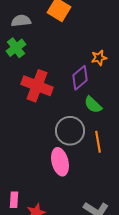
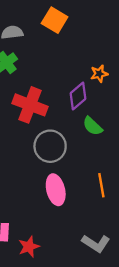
gray circle: (70, 131) -> (50, 146), moved
orange line: (98, 142) -> (101, 185), moved

